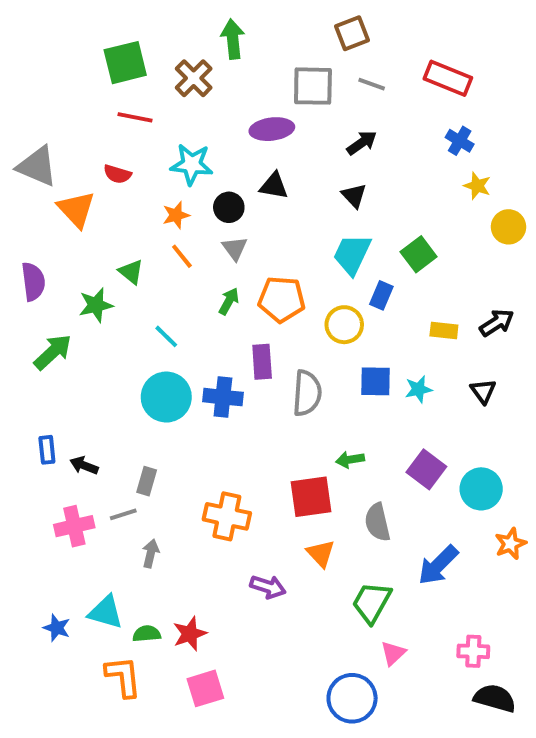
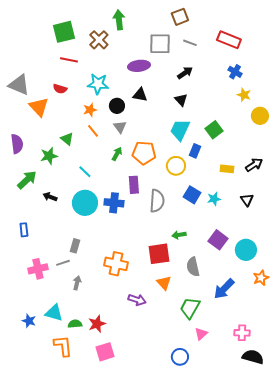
blue square: (376, 381) -> (192, 195), turned 30
black arrow: (84, 465) -> (50, 197), moved
blue circle: (352, 698) -> (180, 357), size x0.7

